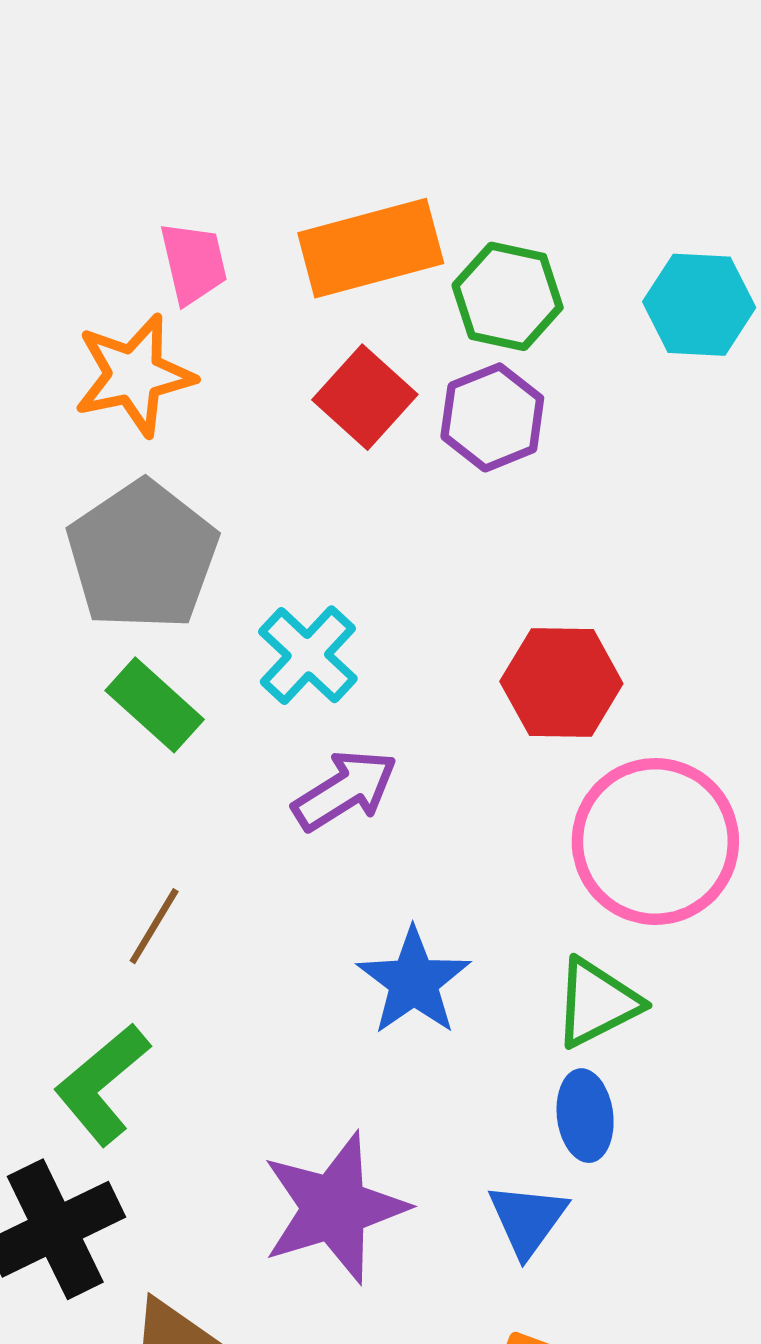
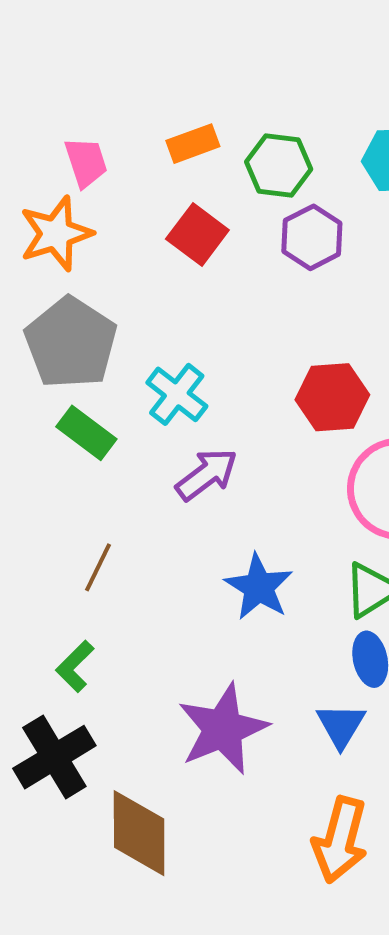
orange rectangle: (371, 248) -> (193, 144), size x0.6
purple hexagon: (492, 417) -> (312, 237), moved
green L-shape: (102, 1084) -> (75, 666), size x0.7

